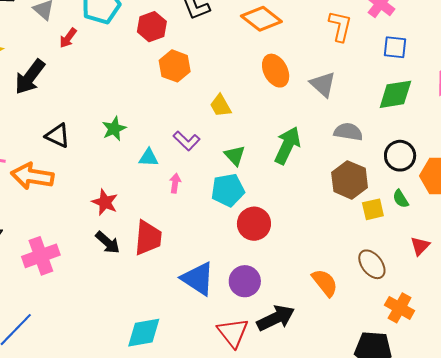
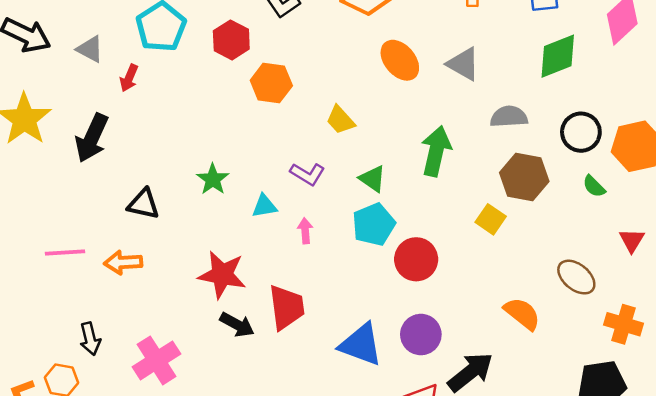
orange arrow: (32, 176) -> (123, 262), size x0.7
red star: (105, 202) -> (222, 275), size x1.4
yellow square: (373, 209) -> (491, 219), moved, turned -30

